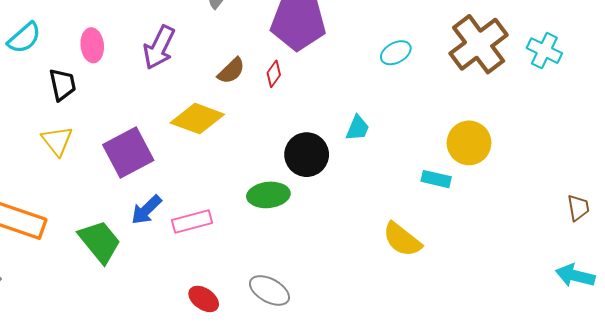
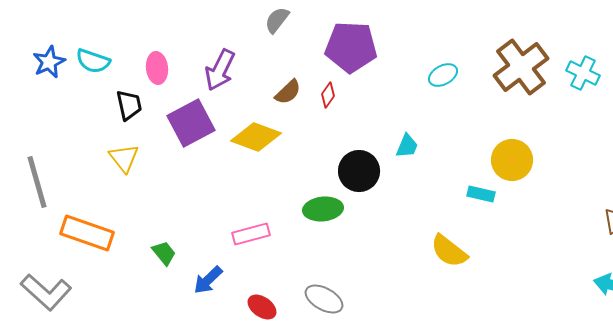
cyan semicircle: (24, 38) -> (93, 61), turned 60
purple square: (128, 152) -> (191, 123), moved
blue arrow: (146, 210) -> (208, 280), moved
green trapezoid: (100, 242) -> (164, 253), size x0.6

